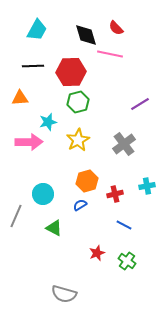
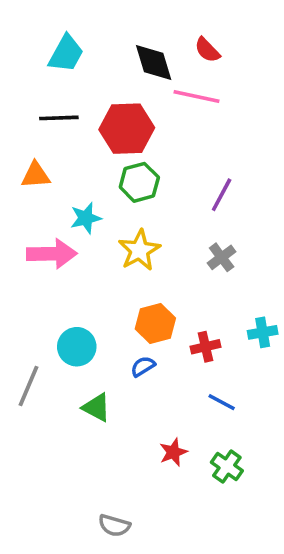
purple line: (140, 104) -> (222, 195), moved, turned -30
gray cross: (124, 144) -> (222, 257), size x0.7
gray semicircle: (64, 294) -> (114, 525), size x0.7

